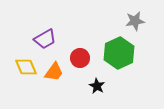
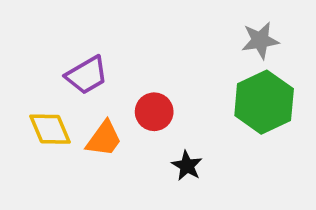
green hexagon: (119, 53) -> (264, 102), moved

